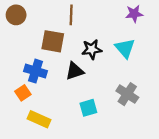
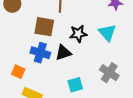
blue cross: (36, 71) -> (40, 53), moved
orange square: (23, 93) -> (18, 72), turned -32

